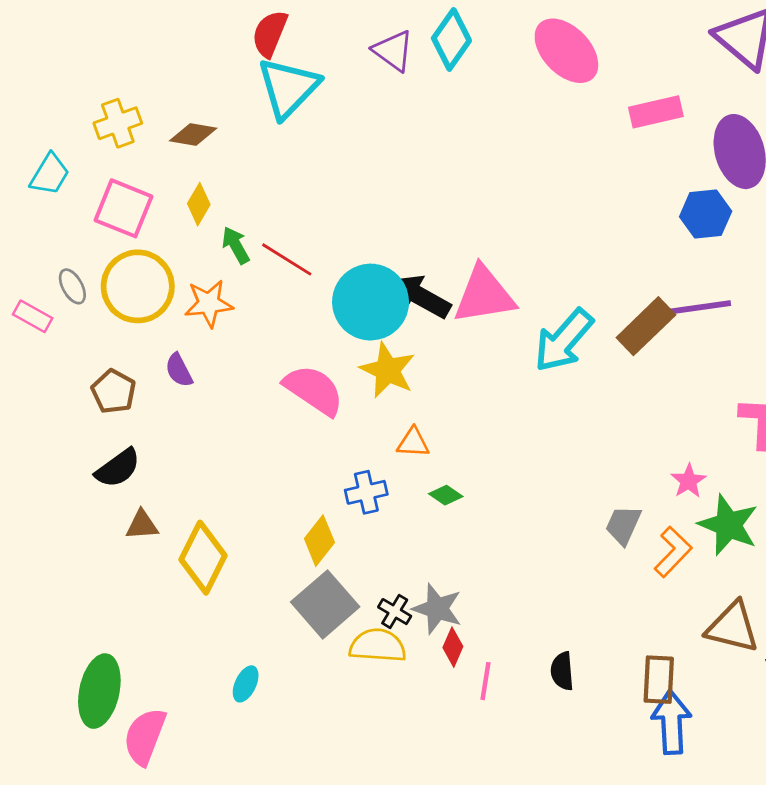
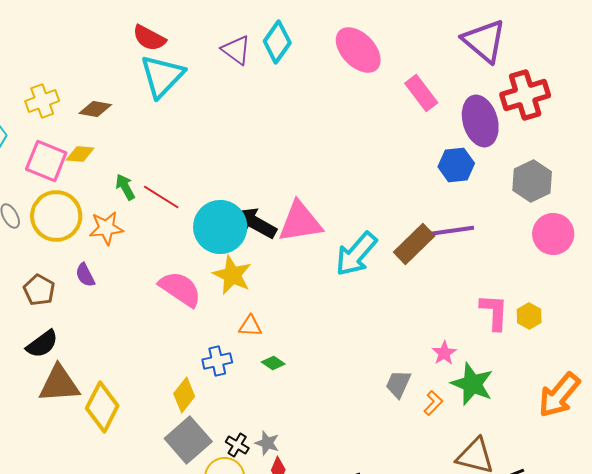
red semicircle: (270, 34) -> (149, 38), turned -84
pink rectangle: (656, 112) -> (421, 93), turned 66
yellow diamond: (199, 204) -> (80, 154), moved, turned 64
brown triangle: (142, 525) -> (59, 384), size x1.8
orange L-shape: (673, 552) -> (433, 403), size x0.7
gray star: (437, 609) -> (267, 443), size x0.7

